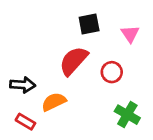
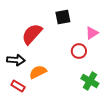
pink triangle: (130, 34) -> (92, 33), moved, turned 32
red semicircle: (74, 61) -> (32, 34), moved

